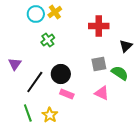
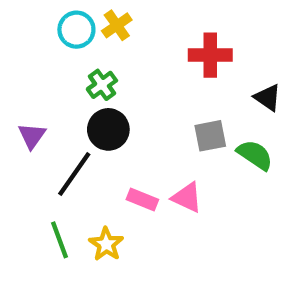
black triangle: (126, 46) -> (268, 98), turned -40
black circle: (61, 74) -> (108, 129), moved
pink triangle: (102, 93) -> (187, 197), moved

